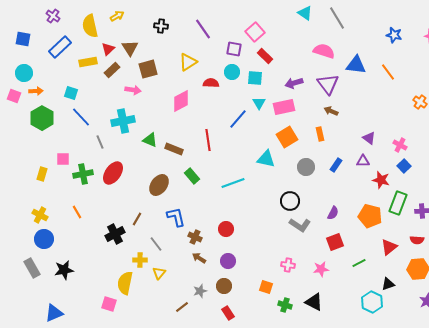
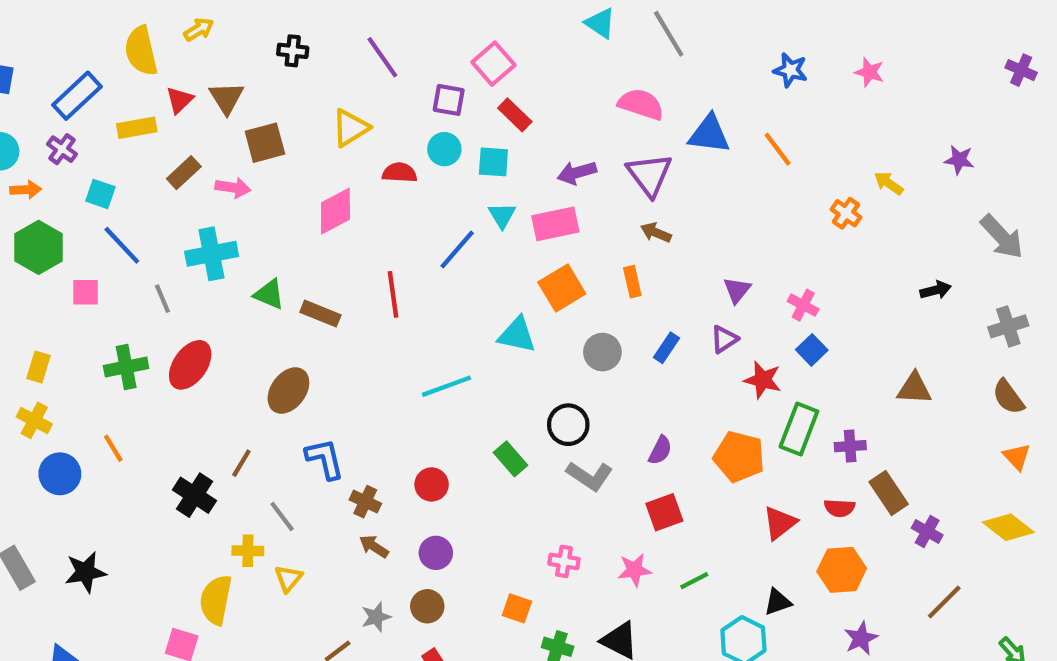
purple cross: (53, 16) -> (62, 149), moved
brown rectangle: (112, 70) -> (184, 173), moved
purple triangle: (369, 138) -> (737, 290), turned 32
pink square: (63, 159) -> (85, 292), moved
purple triangle: (363, 161) -> (724, 339), turned -32
green rectangle: (192, 176) -> (511, 459), moved
yellow cross: (40, 215) -> (34, 420), moved
black cross: (115, 234) -> (194, 495), turned -30
blue circle: (44, 239) -> (60, 474), moved
green line: (359, 263) -> (694, 581), moved

